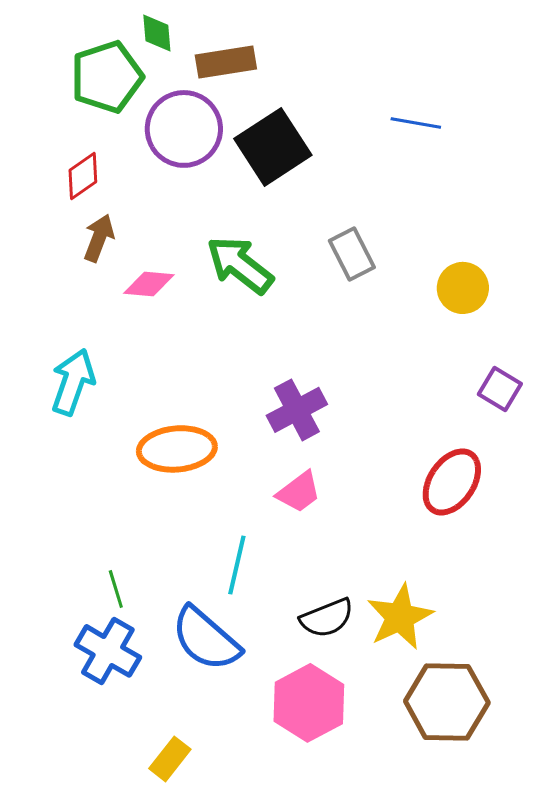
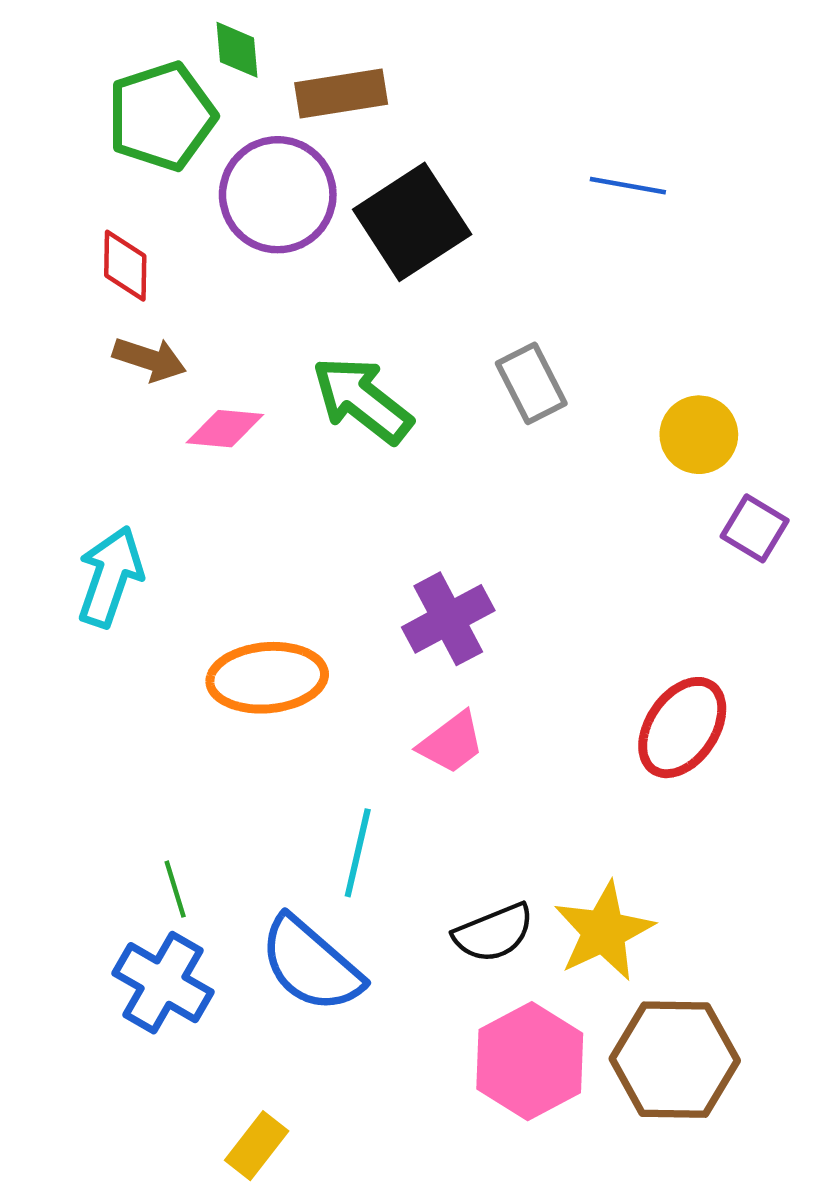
red diamond: (83, 176) -> (125, 266), turned -54
brown arrow: (99, 238) -> (149, 359), turned 87
purple square: (500, 389) -> (755, 528), moved
pink hexagon: (309, 703) -> (530, 1061), moved

